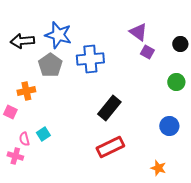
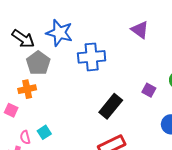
black arrow: (22, 41) -> (23, 39), turned -140
purple square: (147, 52) -> (149, 90), moved
gray pentagon: (50, 65) -> (38, 63), moved

